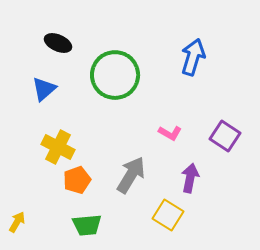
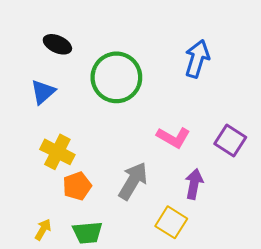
pink L-shape: (170, 133) -> (173, 137), size x1.4
yellow arrow: (17, 222) -> (43, 230), moved

